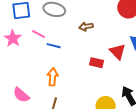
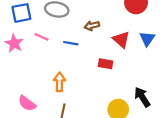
blue line: (54, 46) -> (71, 43), moved
red triangle: (118, 52) -> (121, 39), moved

